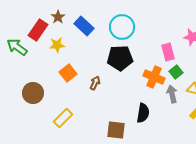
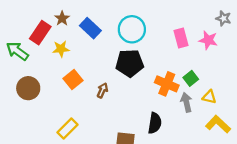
pink rectangle: (168, 52) -> (181, 38), moved
brown circle: (33, 93) -> (28, 88), moved

